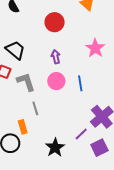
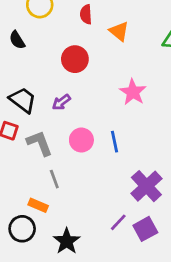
purple arrow: (56, 57) -> (61, 102), moved, turned -112
orange rectangle: (23, 127) -> (38, 205), turned -48
purple line: (81, 134) -> (118, 222), moved
black star: (55, 148) -> (67, 241), moved

